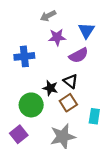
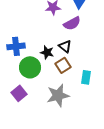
blue cross: (24, 56) -> (16, 46), moved

